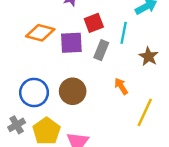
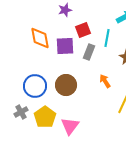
orange diamond: (40, 33) -> (40, 38), turned 65

